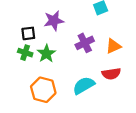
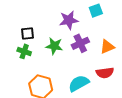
purple star: (54, 21) -> (69, 20), moved
green star: (46, 54) -> (54, 46), moved, turned -30

